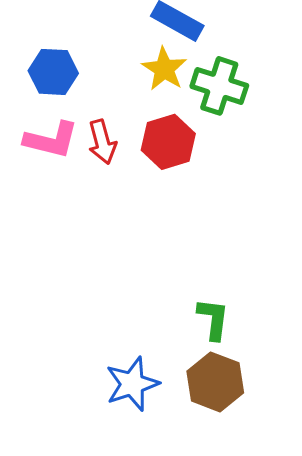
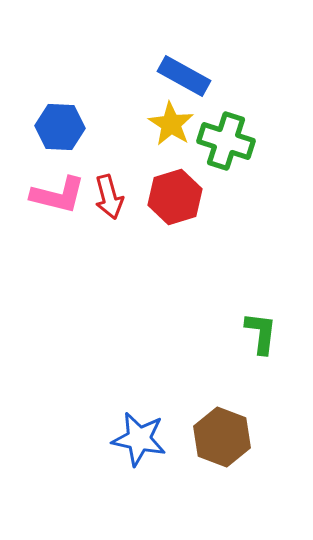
green L-shape: (213, 319) -> (261, 333), moved
blue star: (132, 384) -> (139, 439), turned 30

